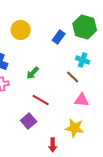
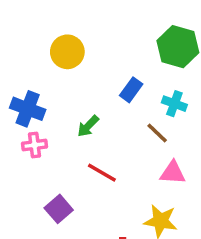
blue rectangle: (59, 37) -> (131, 90), moved
purple square: (29, 121) -> (59, 209), moved

